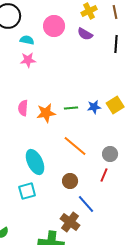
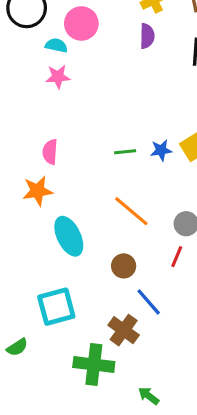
pink circle: (54, 26) -> (81, 24), moved
purple semicircle: (85, 34) -> (147, 36), turned -119
orange star: (46, 113) -> (38, 191), moved
cyan square: (27, 191) -> (56, 307), moved, size x1.4

